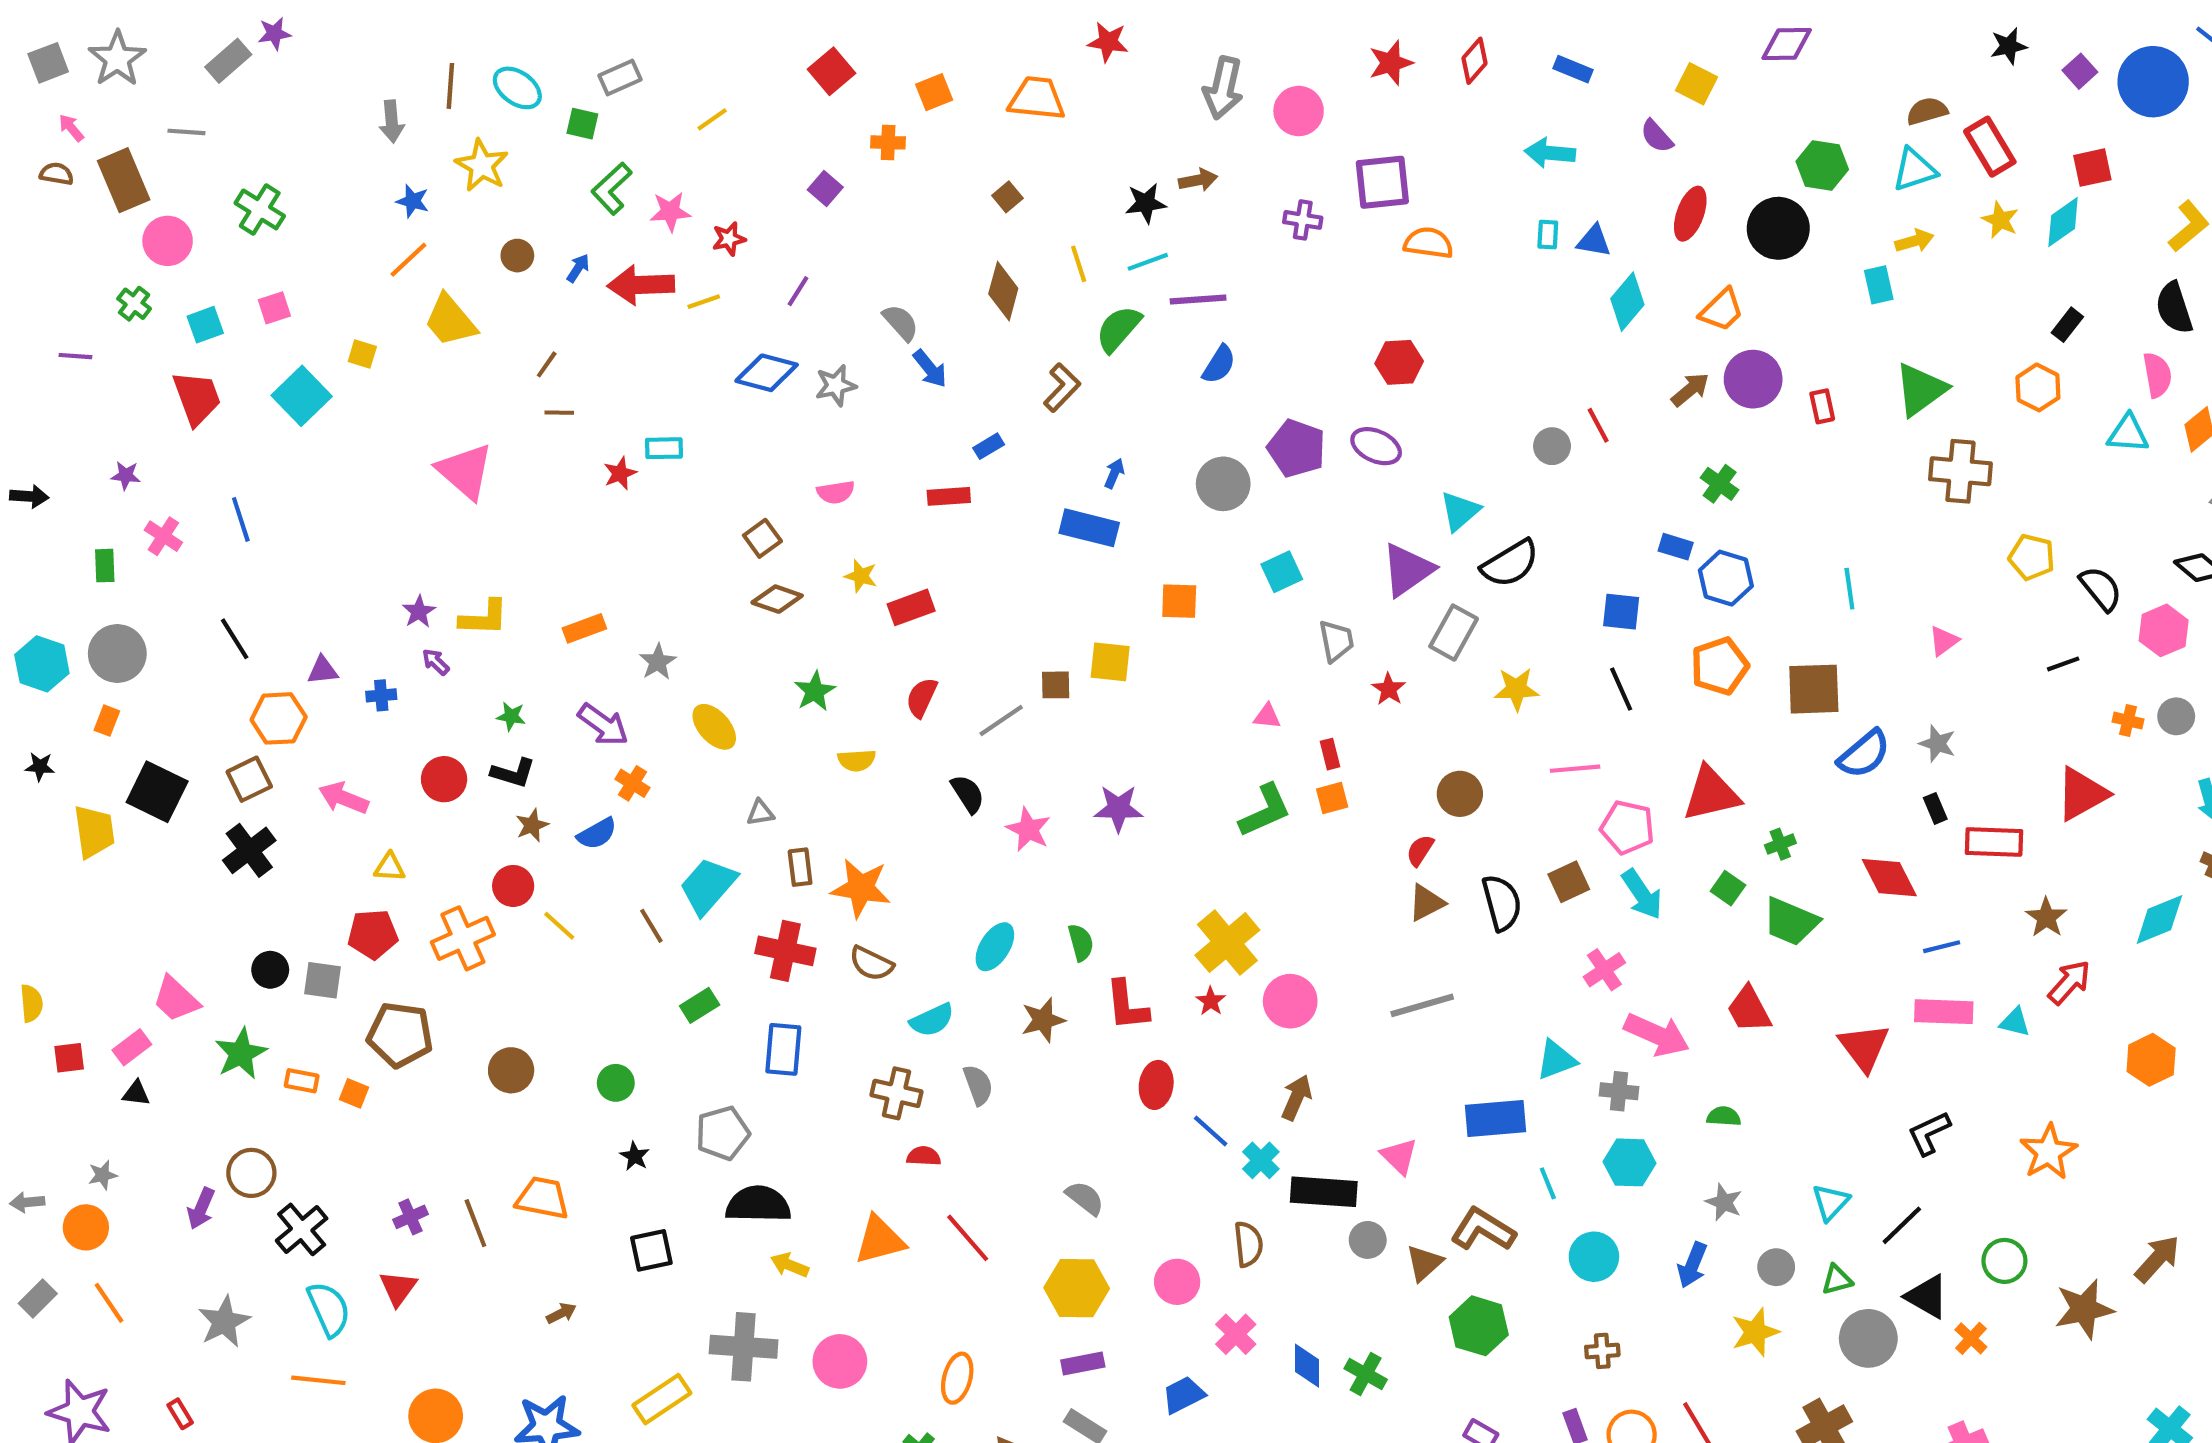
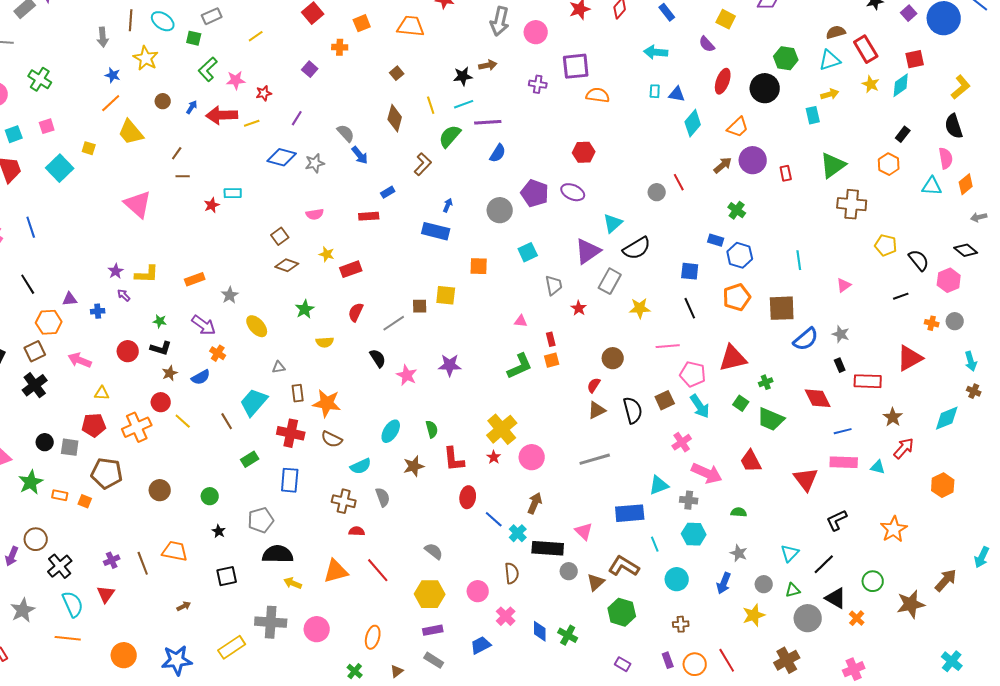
blue rectangle: (1573, 69) -> (667, 12), turned 30

